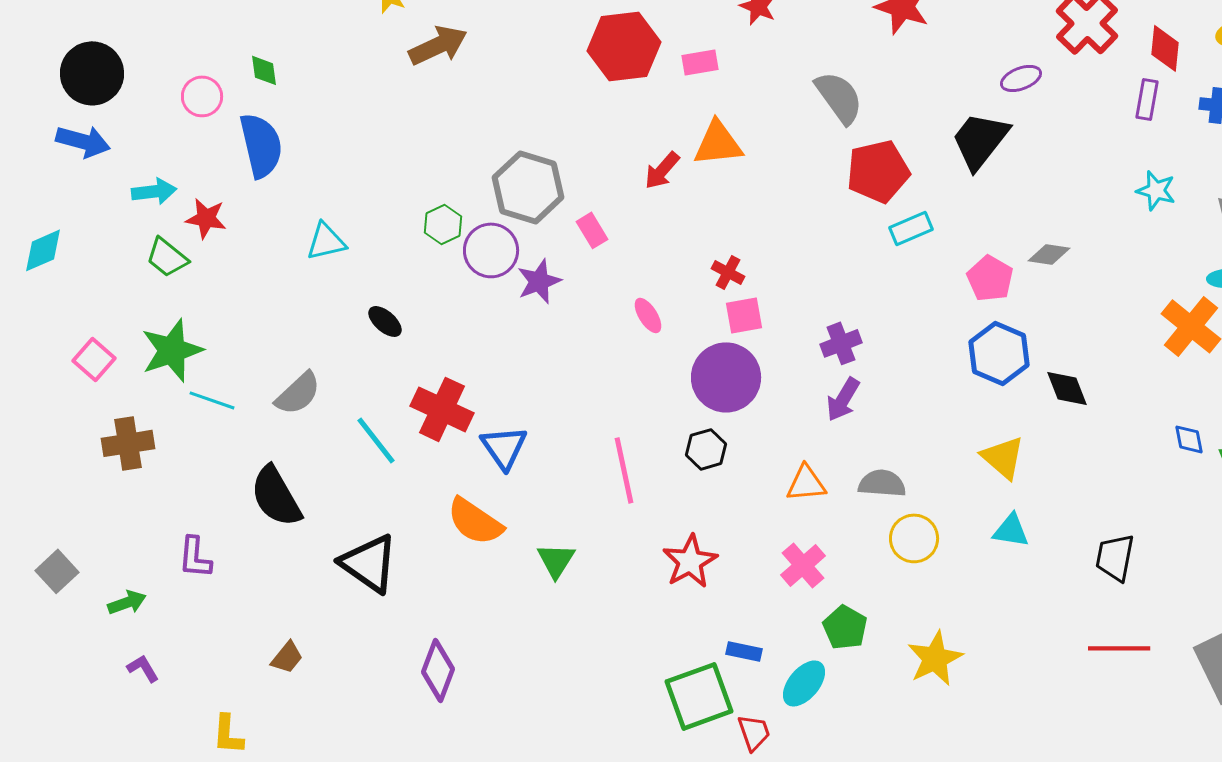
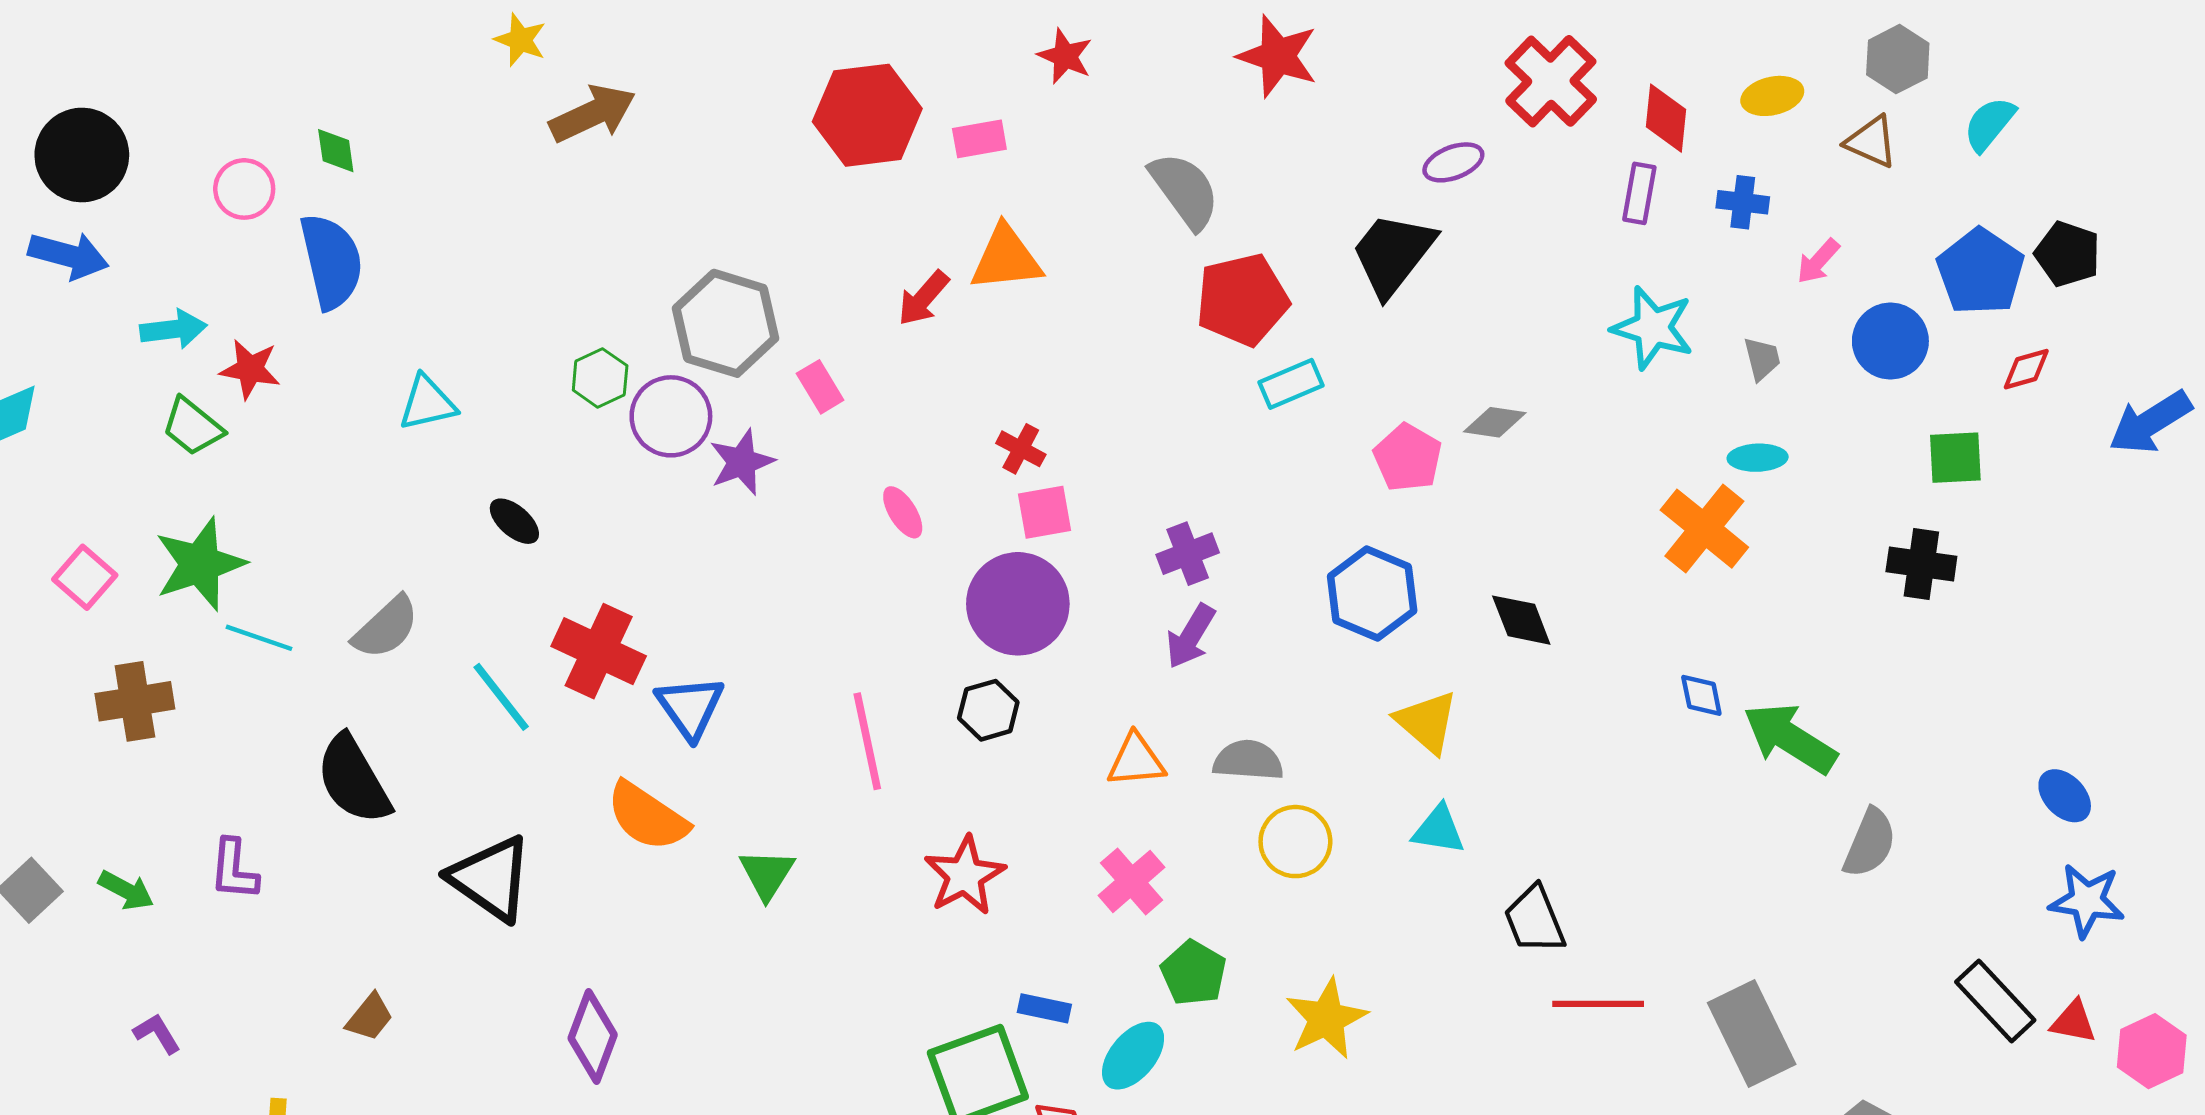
cyan star: (1156, 190) -> (1653, 328), size x1.4
blue hexagon: (999, 353) -> (1372, 594), moved
black trapezoid: (1115, 557) -> (1535, 920), moved, turned -33
green arrow: (127, 602) -> (126, 890), moved, turned 48

